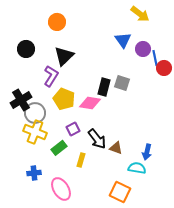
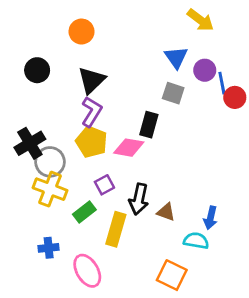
purple L-shape: (51, 76) -> (92, 112), moved
gray square: (122, 83) -> (173, 93), moved
black arrow: (97, 139) -> (139, 199), turned 50
yellow rectangle: (81, 160) -> (116, 229), size x1.6

